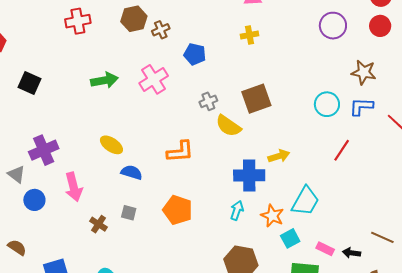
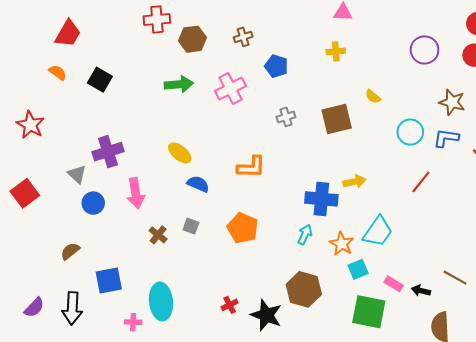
brown hexagon: (134, 19) -> (192, 39), moved
yellow semicircle: (228, 126) -> (373, 96), moved, size x0.6
brown semicircle: (17, 247) -> (70, 251), turned -78

